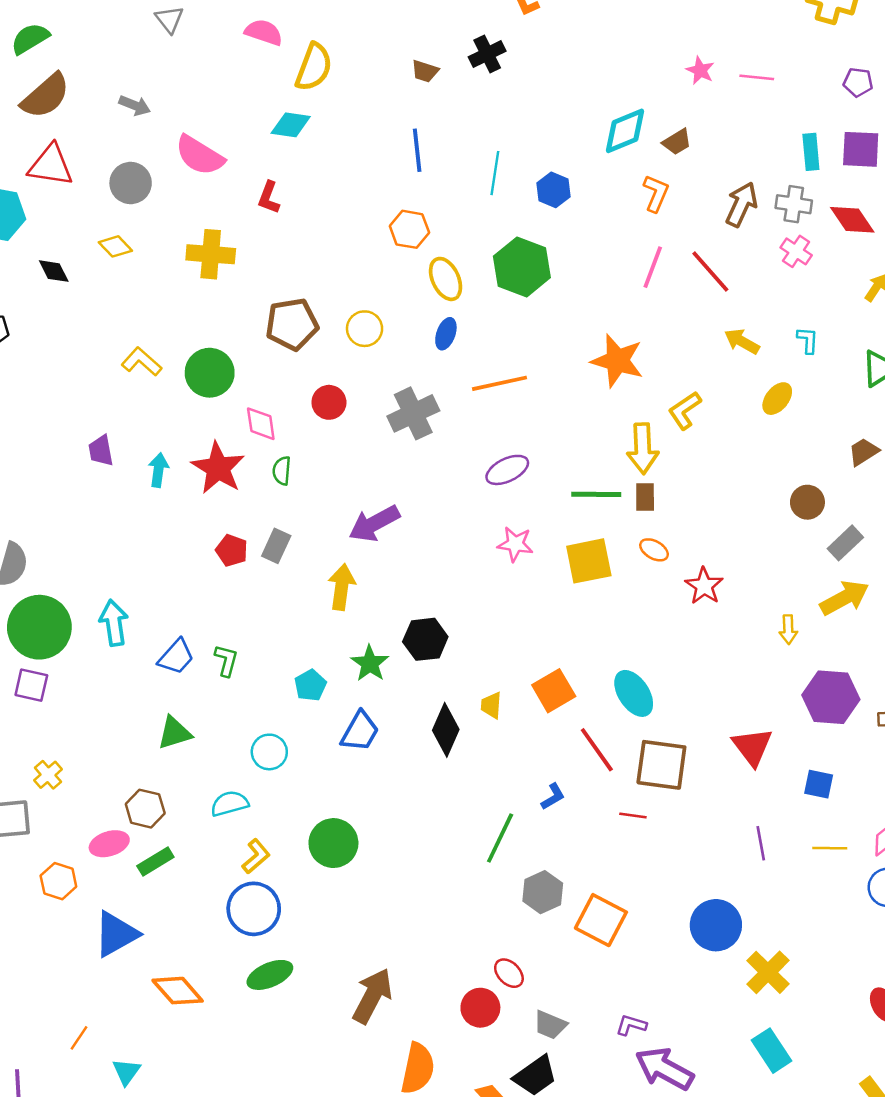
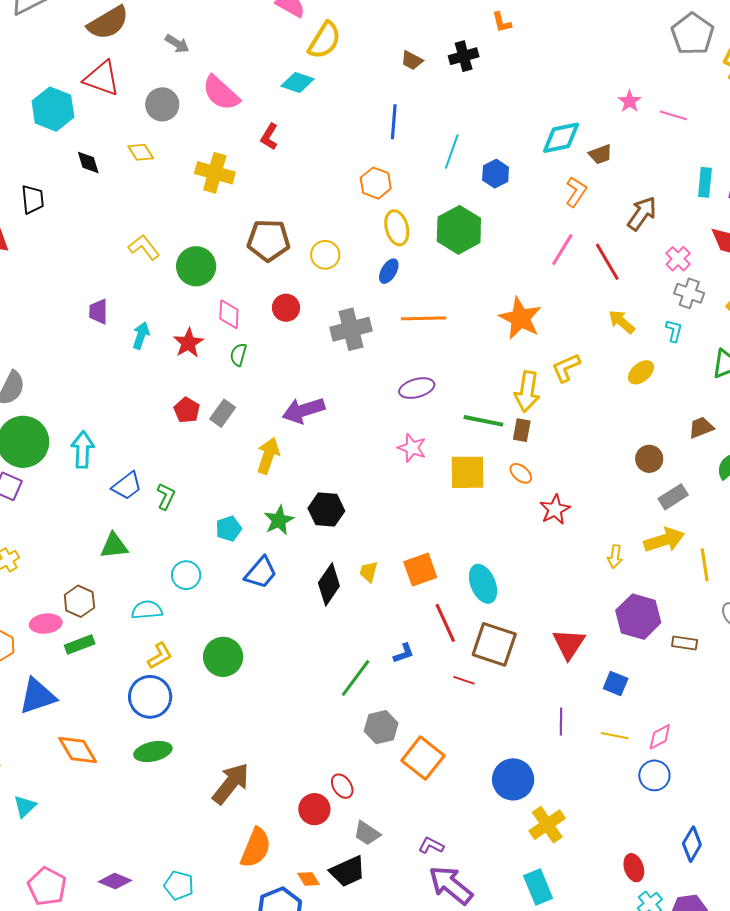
gray cross: (794, 204) -> (689, 293), moved
red star: (218, 468) -> (188, 343), size x0.7

